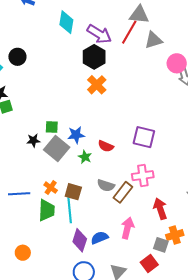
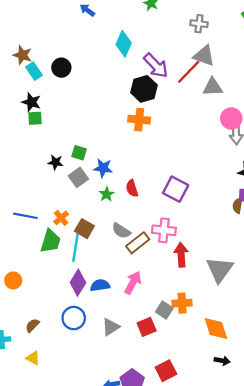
orange cross: (97, 85) -> (139, 120), turned 36
red semicircle: (106, 146) -> (132, 188), turned 35
gray square: (57, 148) -> (78, 177), size x0.7
red arrow: (160, 209) -> (181, 255), moved

